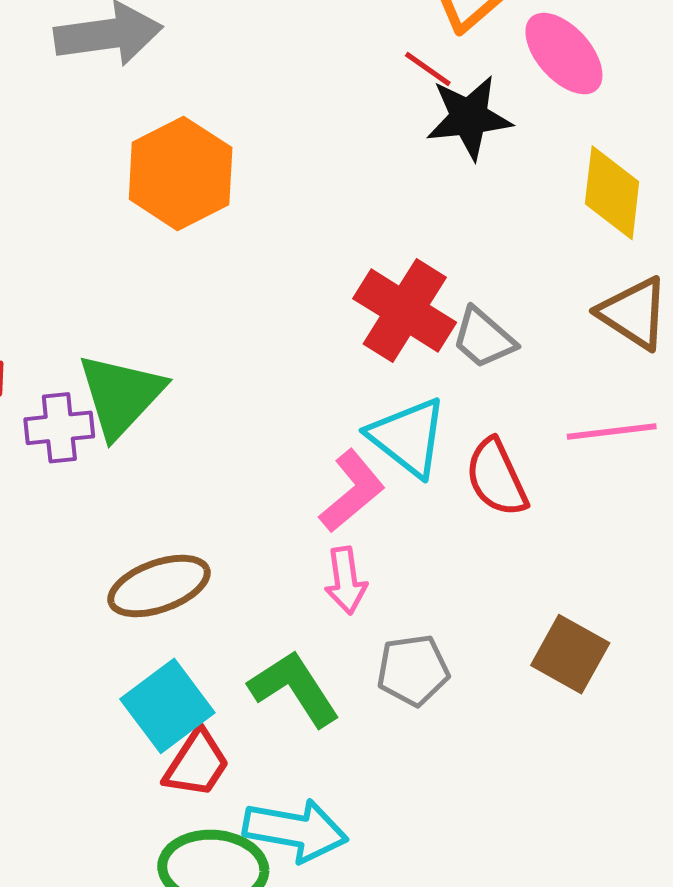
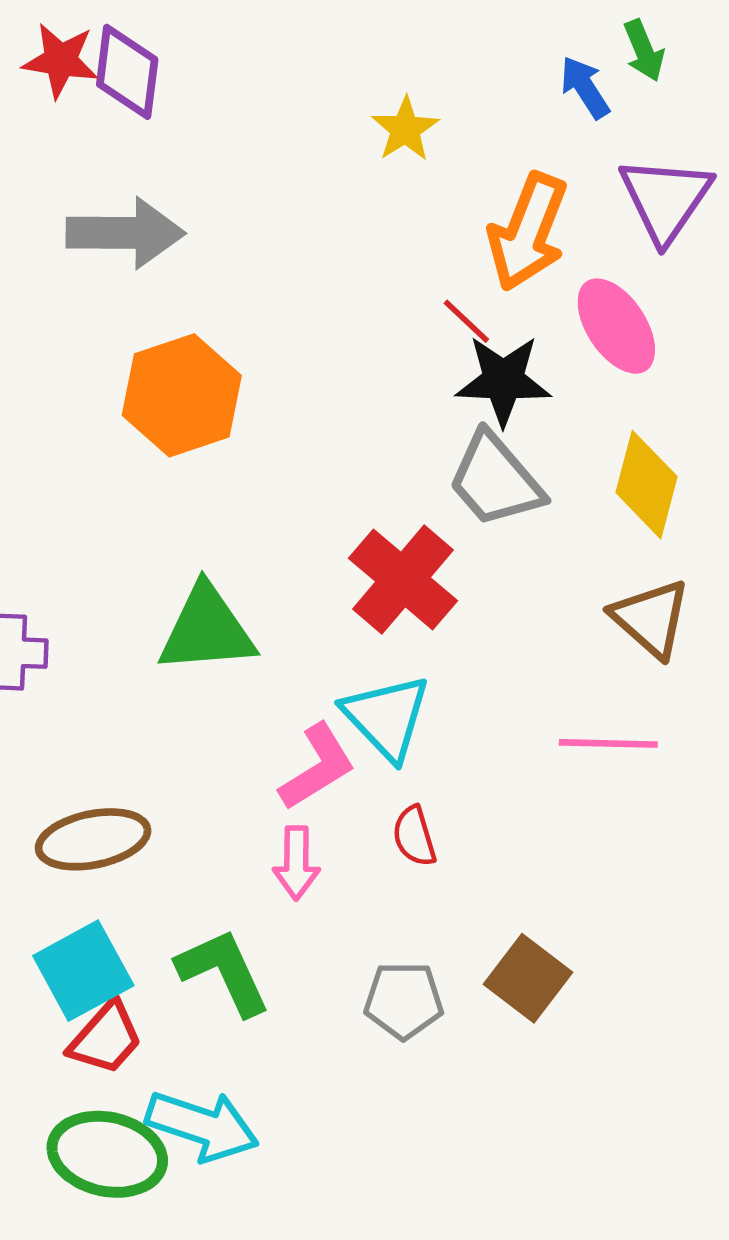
gray trapezoid: (484, 338) -> (495, 480), moved, size x1.4
green triangle: (121, 395) -> (207, 630), moved, turned 34
red semicircle: (496, 478) -> (414, 836), moved, size x0.7
gray pentagon: (413, 670) -> (404, 1000), moved

